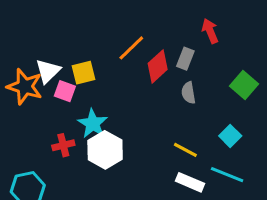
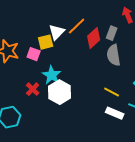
white triangle: (48, 71) -> (57, 32), moved
gray semicircle: (188, 93) -> (114, 55), size x1.5
red cross: (63, 145) -> (33, 89), turned -32

